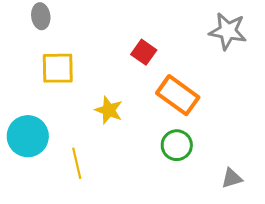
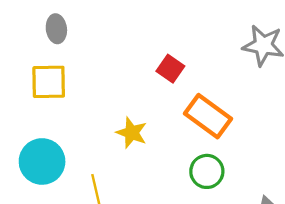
yellow square: (58, 68) -> (49, 82), moved

